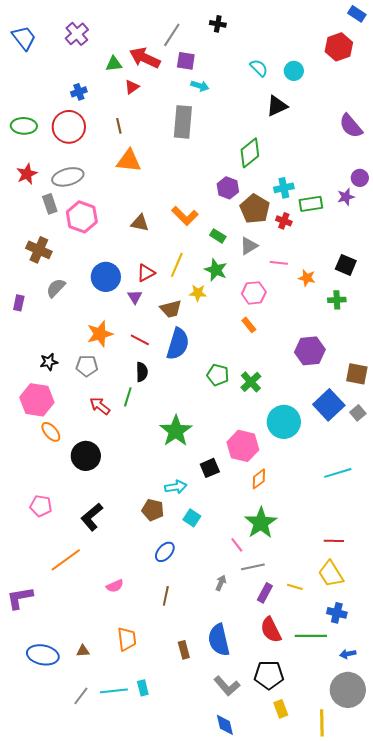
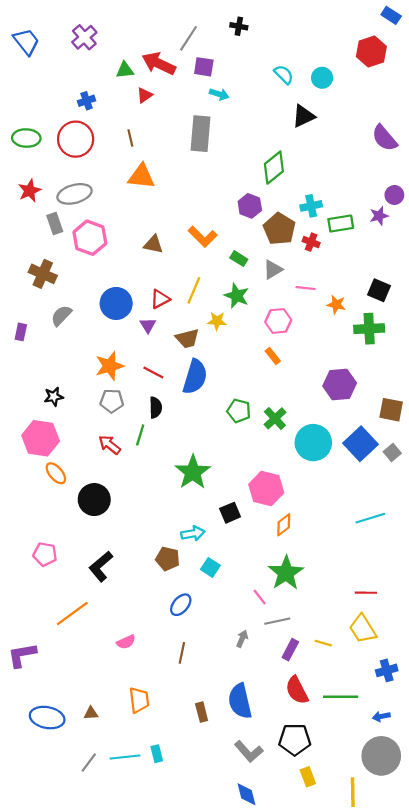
green cross: (337, 300) -> (369, 329), size x1.5
gray pentagon: (87, 366) -> (112, 401), moved
cyan circle: (284, 422) -> (313, 443), moved
blue cross: (337, 613) -> (387, 670), moved, turned -30

